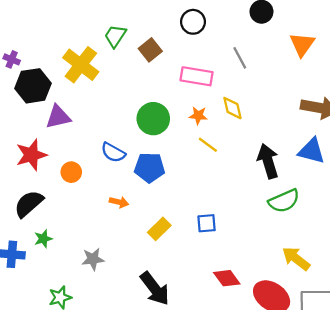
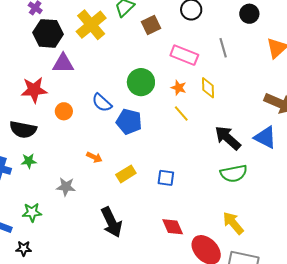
black arrow: (268, 161) -> (228, 138), turned -44
orange arrow: (119, 202) -> (94, 157), moved
black semicircle: (29, 204) -> (23, 130), turned -140

